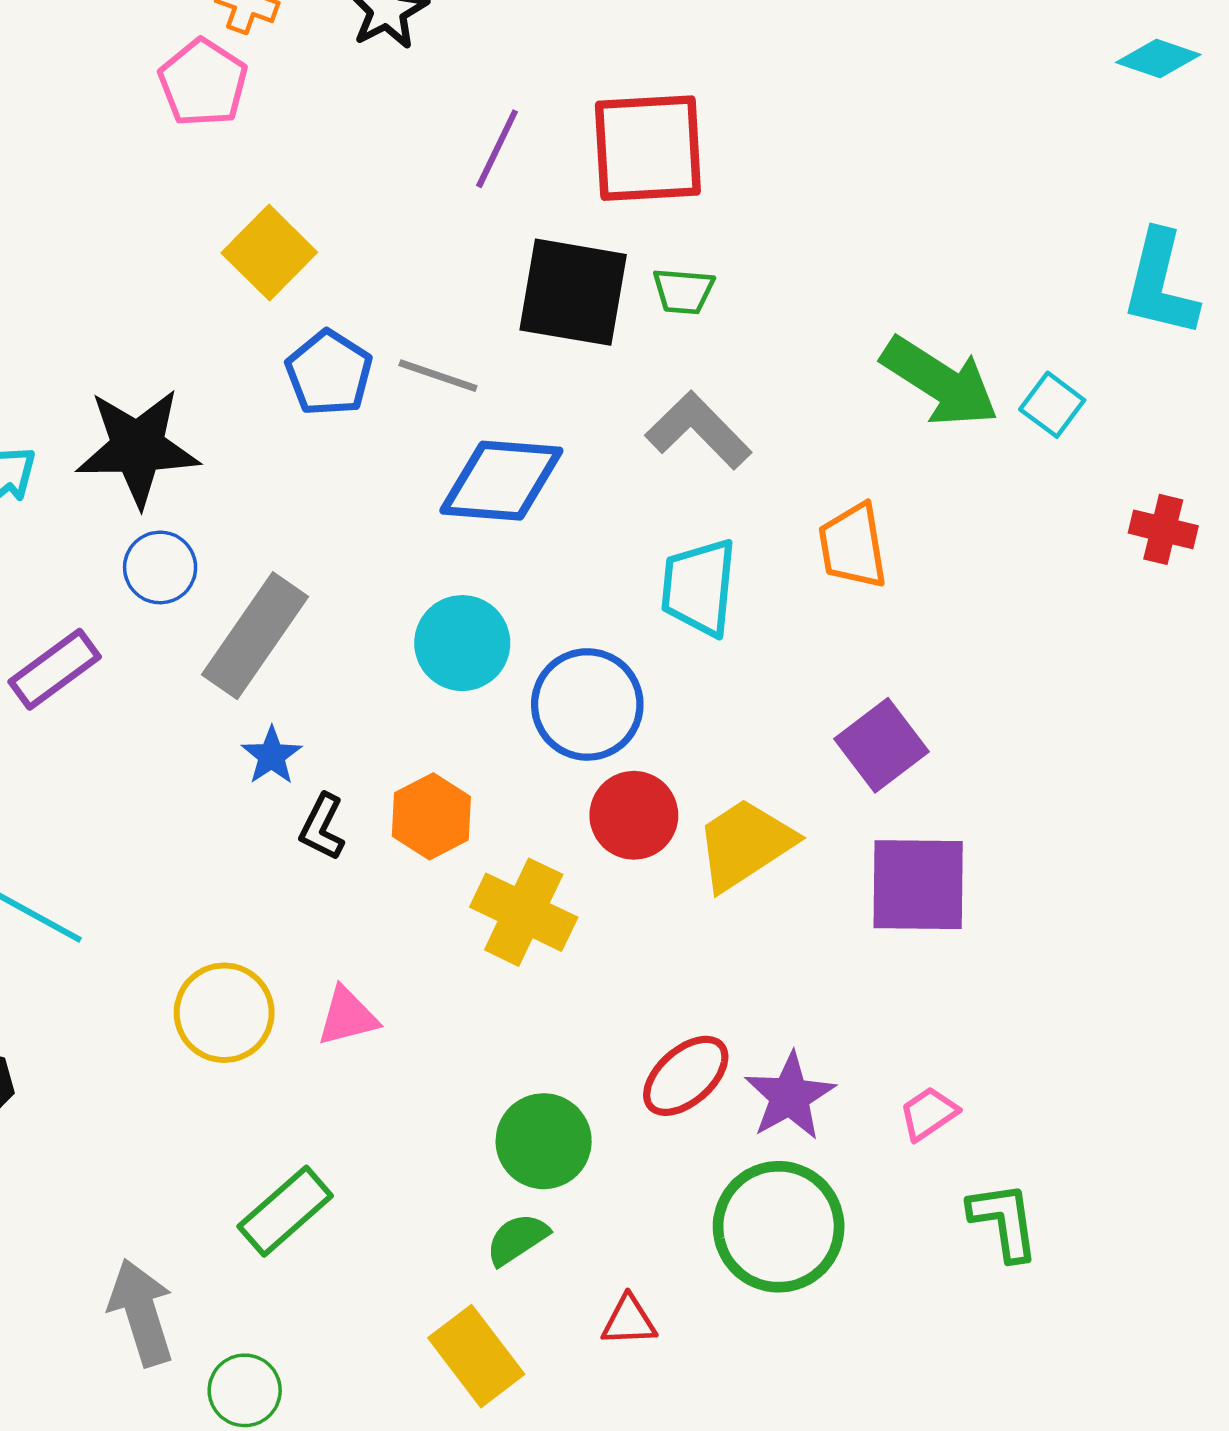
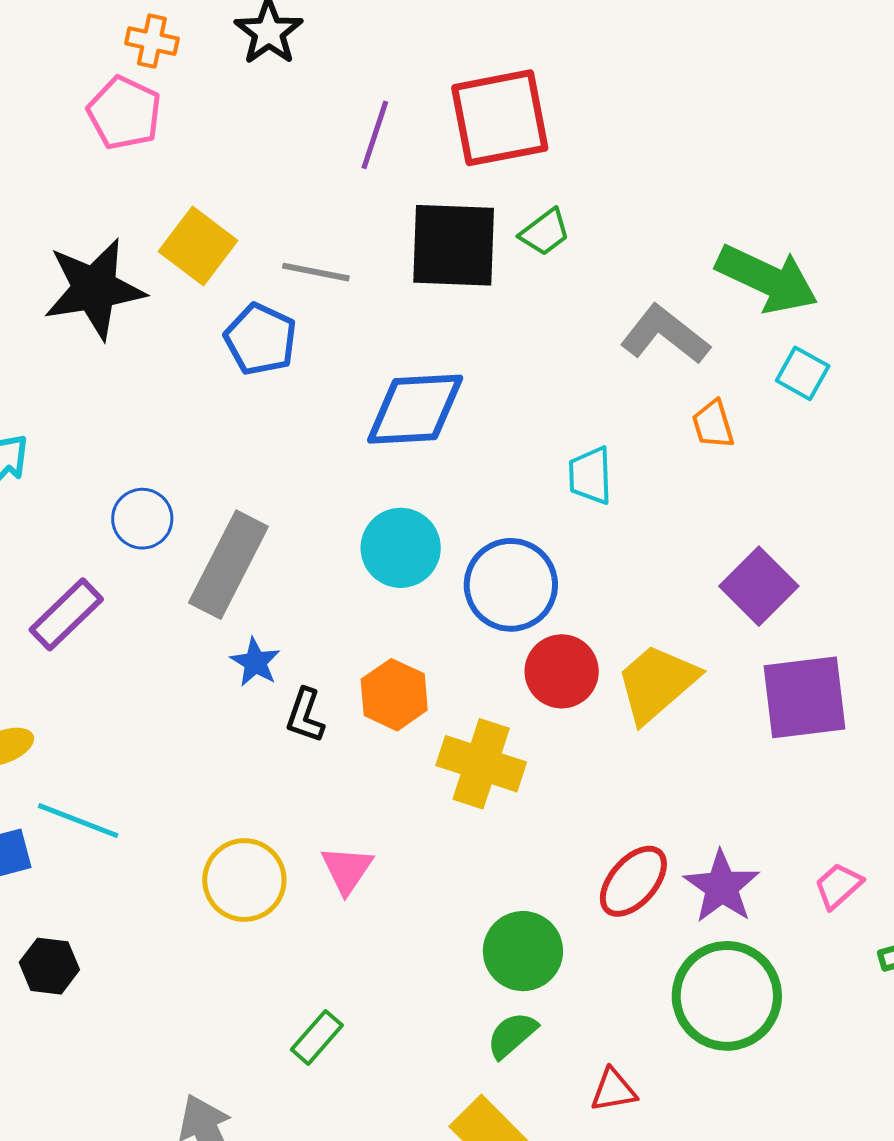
green trapezoid: (683, 291) -> (545, 232), turned -34
gray line: (438, 376) -> (316, 272), moved
cyan square: (1052, 405) -> (803, 373), moved
gray L-shape: (698, 430) -> (665, 335), moved
black star: (138, 447) -> (94, 289), moved
orange trapezoid: (853, 546) -> (713, 424), size x0.7
cyan trapezoid: (699, 587) -> (590, 476), size x0.7
pink triangle: (347, 1017) -> (347, 870), turned -34
green rectangle: (285, 1211) -> (317, 1037), size x0.7

